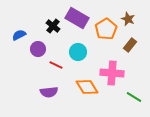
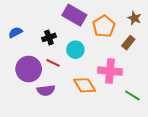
brown star: (128, 19) -> (134, 18), moved
black cross: (53, 26) -> (49, 37), moved, turned 32
purple circle: (38, 49) -> (29, 69), moved, size x1.6

